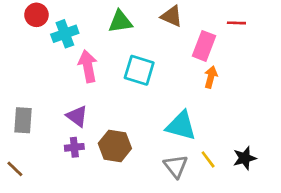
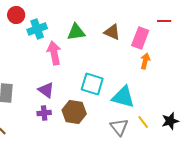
brown triangle: (172, 16) -> (112, 32), moved
green triangle: (120, 22) -> (76, 32), moved
cyan square: (139, 70) -> (92, 84), moved

